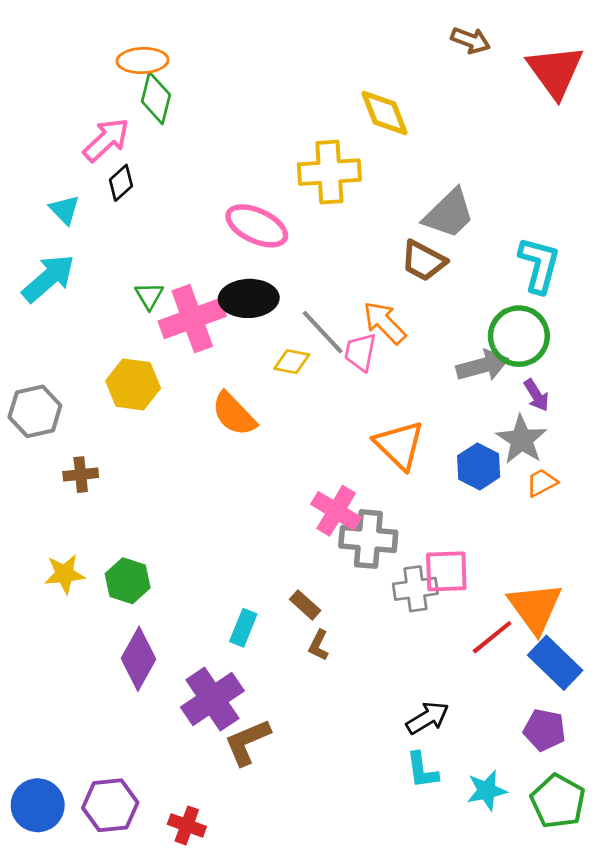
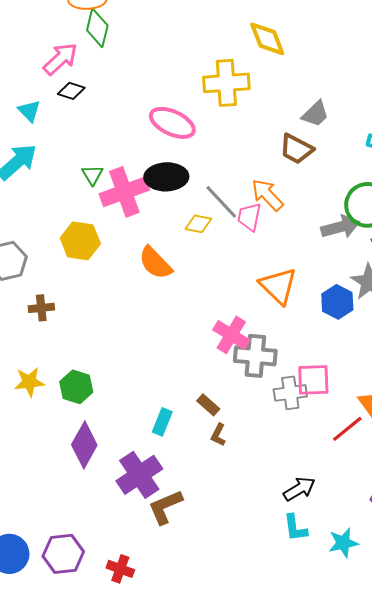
black diamond: (121, 183) -> (71, 91), turned 60
gray trapezoid: (449, 214) -> (315, 114), size x0.7

